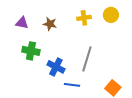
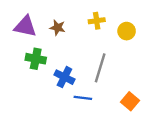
yellow circle: (111, 15) -> (127, 31), moved
purple triangle: (22, 23) -> (25, 26), size x1.5

